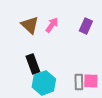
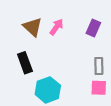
black rectangle: (33, 64) -> (25, 63), moved
gray rectangle: (79, 82) -> (99, 66), moved

